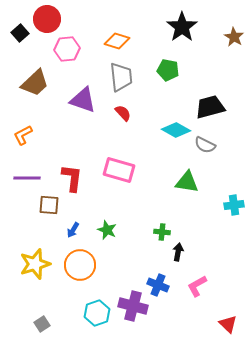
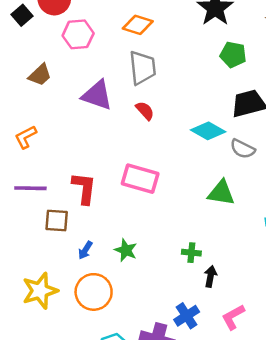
green pentagon: (168, 70) -> (233, 55), moved
brown trapezoid: (35, 83) -> (40, 75), size x0.7
blue cross: (158, 285) -> (187, 316), turned 35

